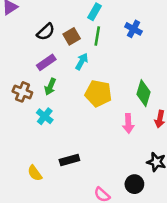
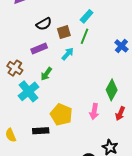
blue cross: (134, 29) -> (121, 46), moved
green arrow: (50, 87) -> (46, 74), moved
yellow pentagon: (98, 93) -> (61, 115), moved
cyan cross: (45, 116) -> (29, 91), size x1.5

